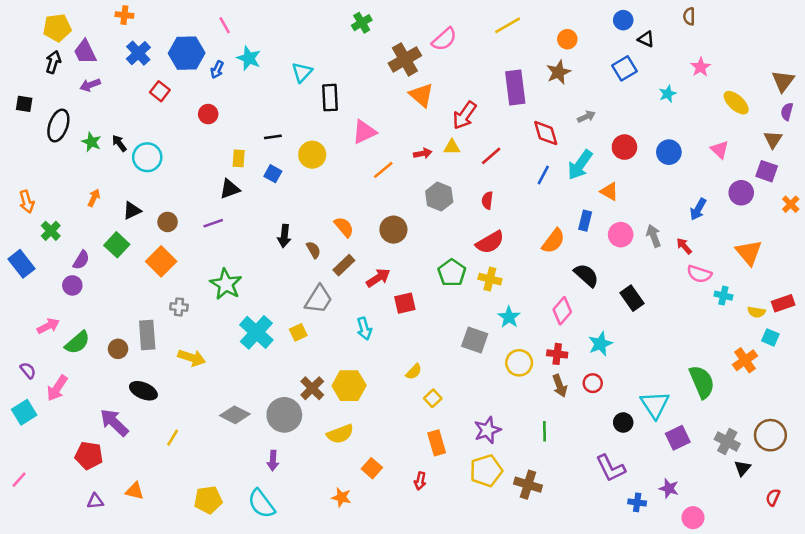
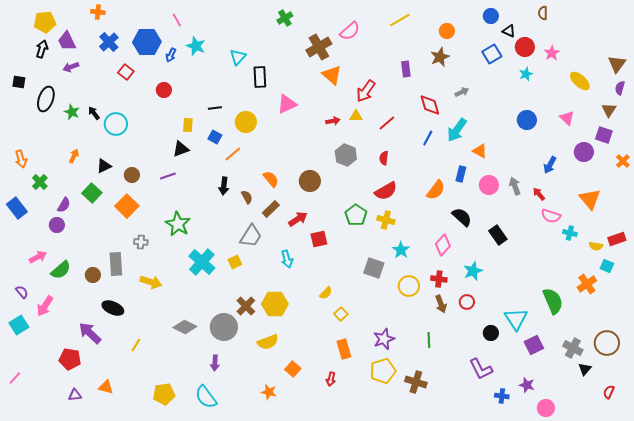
purple rectangle: (515, 87) -> (406, 69), size x0.6
red circle: (624, 147) -> (525, 47), moved
orange line: (383, 170) -> (233, 154), moved

